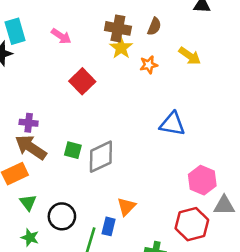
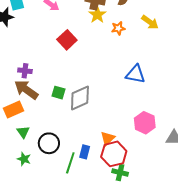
pink hexagon: (202, 180) -> (145, 123), moved
orange triangle: (126, 207) -> (108, 138), moved
red hexagon: (192, 224) -> (114, 154), moved

